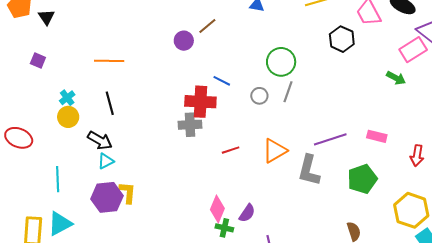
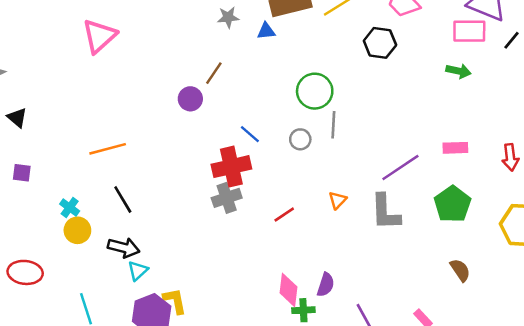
pink rectangle: (413, 50) -> (469, 31), turned 48
blue line: (222, 81) -> (250, 134), turned 30
orange triangle: (275, 151) -> (338, 200), size x0.6

